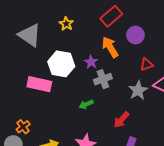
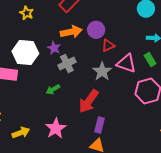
purple circle: (135, 35) -> (96, 30), moved
orange arrow: (110, 47) -> (71, 32), turned 115
red arrow: (122, 120) -> (89, 101), size x1.4

